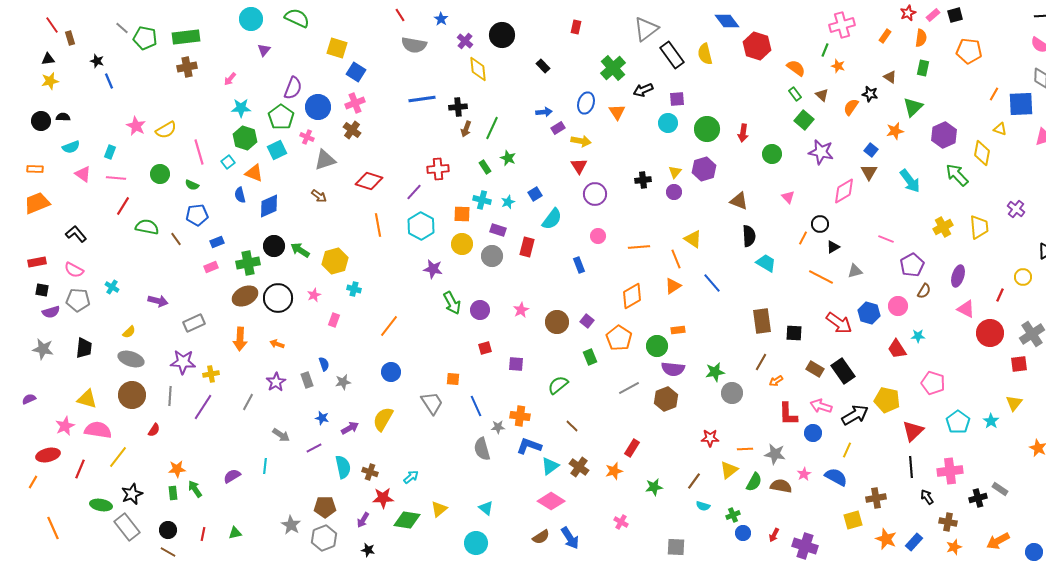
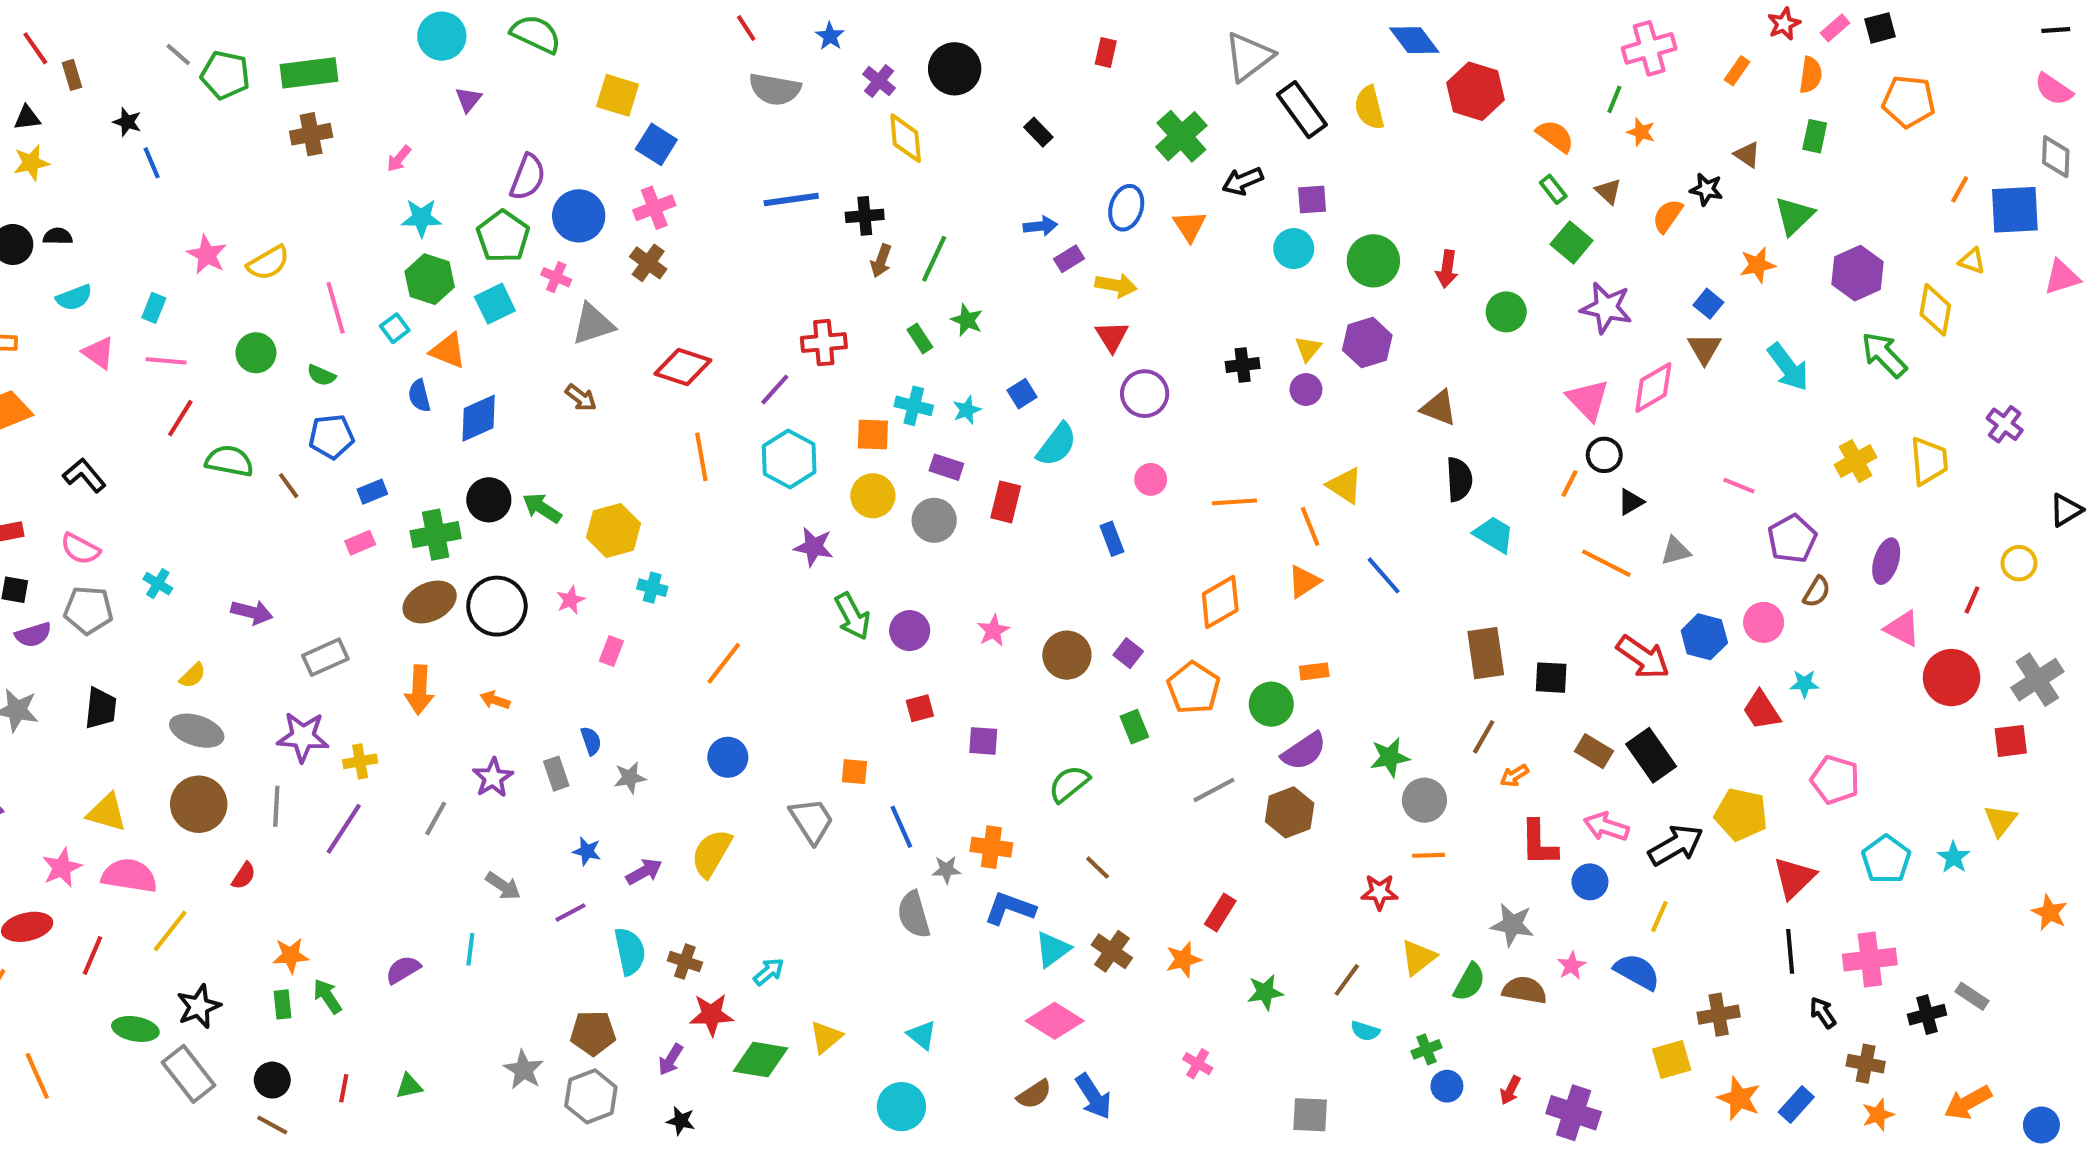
pink triangle: (788, 197) -> (1588, 400), moved, size x1.6
purple semicircle: (673, 369) -> (1304, 751), turned -40
orange line: (745, 449) -> (1429, 855), moved

